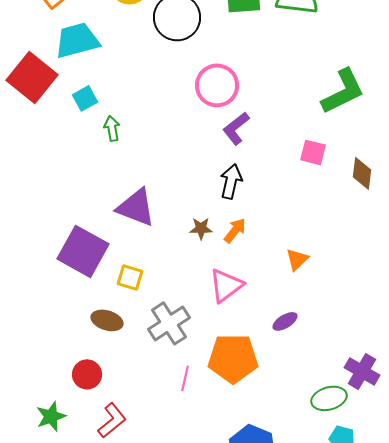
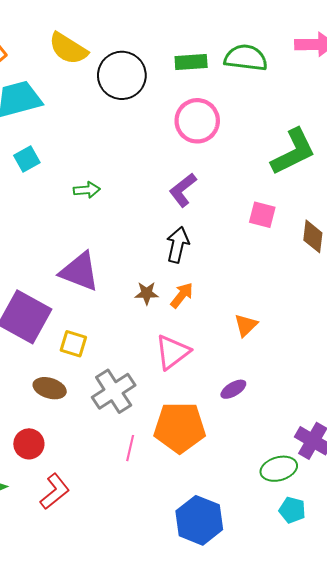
pink circle: (217, 85) -> (197, 121), moved
green arrow: (112, 128) -> (87, 190), moved, turned 95

